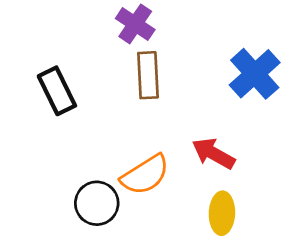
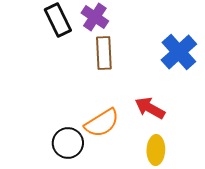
black rectangle: (57, 91) -> (58, 20), moved

